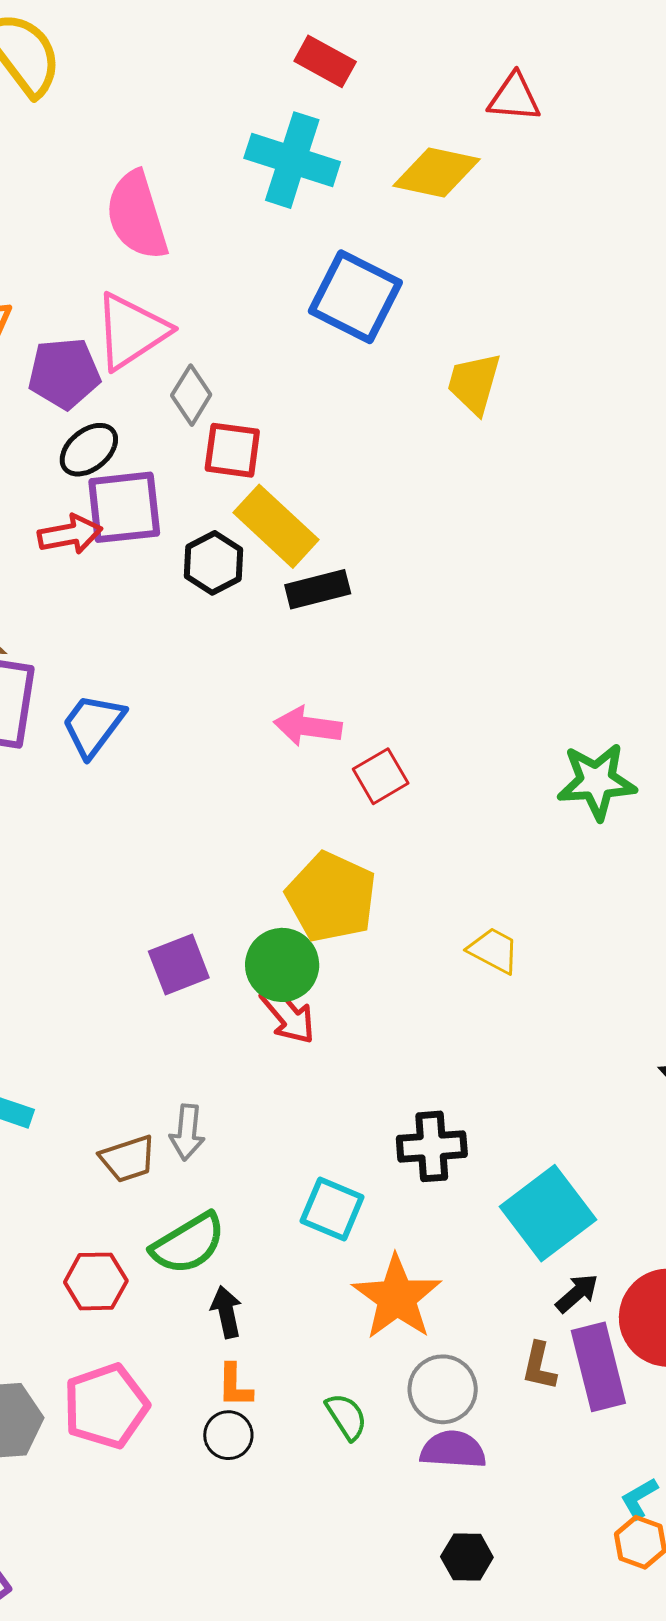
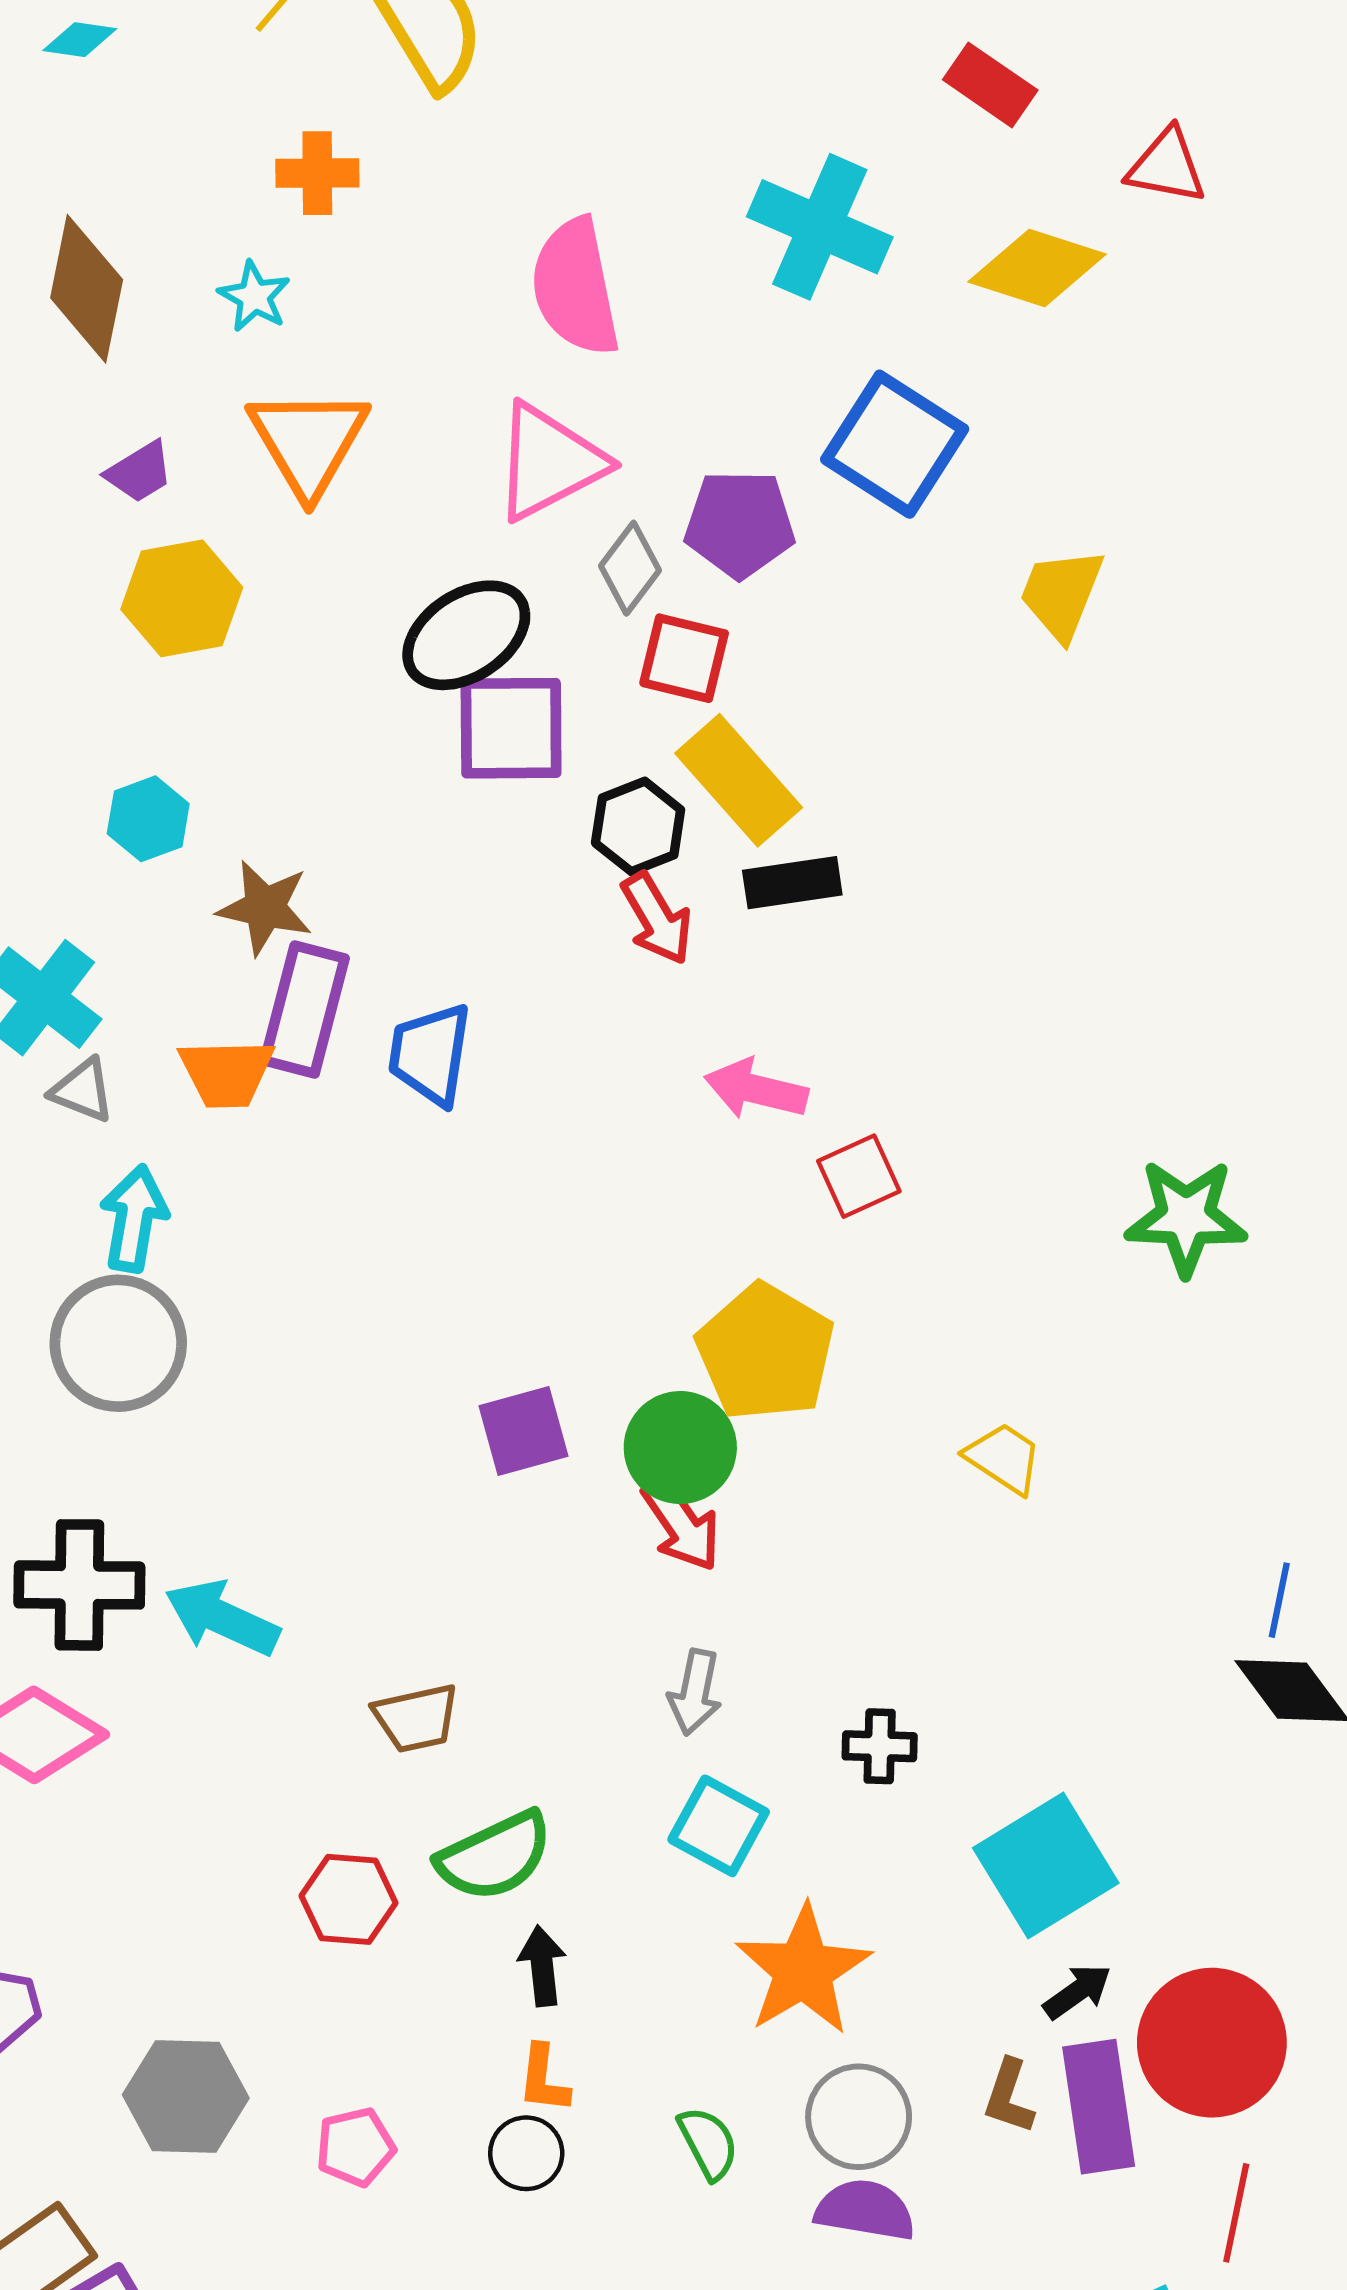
red rectangle: (325, 61) -> (990, 85), moved
purple pentagon: (64, 373) -> (740, 524), moved
black ellipse: (89, 450) -> (466, 635), size x1.4
red arrow: (70, 534) -> (657, 919), moved, turned 64
blue trapezoid: (93, 725) -> (430, 1054), turned -34
gray arrow: (187, 1132) -> (695, 1692), moved
black cross: (432, 1146) -> (880, 1746), size x0.7
pink pentagon: (106, 1406) -> (355, 2147), moved, size x0.6

